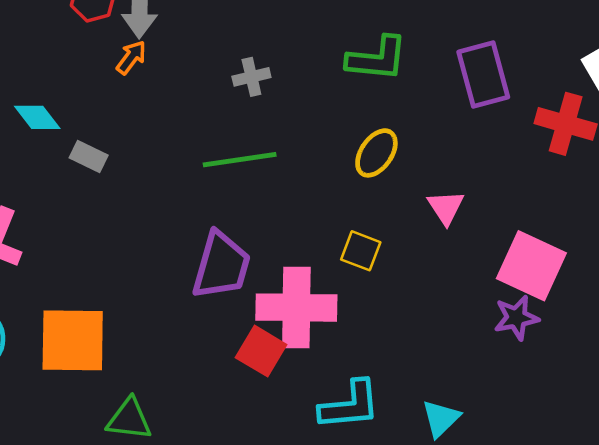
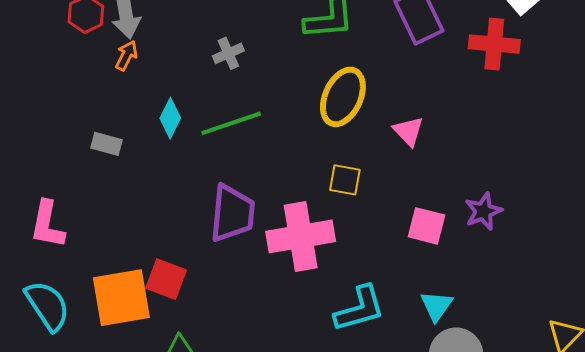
cyan diamond: (37, 117) -> (170, 118), moved, turned 75
yellow ellipse: (376, 153) -> (343, 97), size x1.4
pink square: (531, 266) -> (426, 226), moved, size x0.7
red square: (261, 351) -> (166, 279), moved

